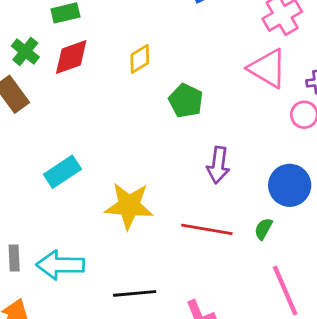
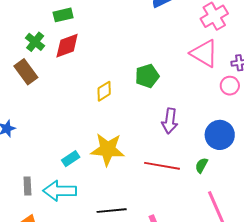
yellow diamond: (140, 59) -> (104, 91), moved
green pentagon: (186, 101) -> (147, 76), turned 30
cyan rectangle: (62, 172) -> (71, 159), moved, size x0.7

